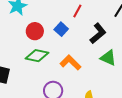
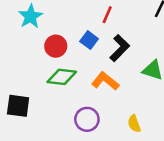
black L-shape: (98, 33) -> (120, 48), moved

